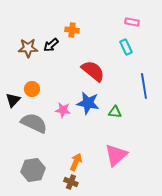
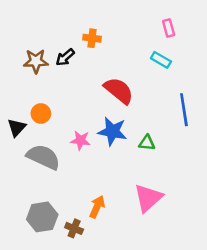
pink rectangle: (132, 22) -> (169, 28), turned 64
cyan rectangle: (126, 47) -> (161, 60), turned -35
brown cross: (71, 182) -> (74, 228), moved

